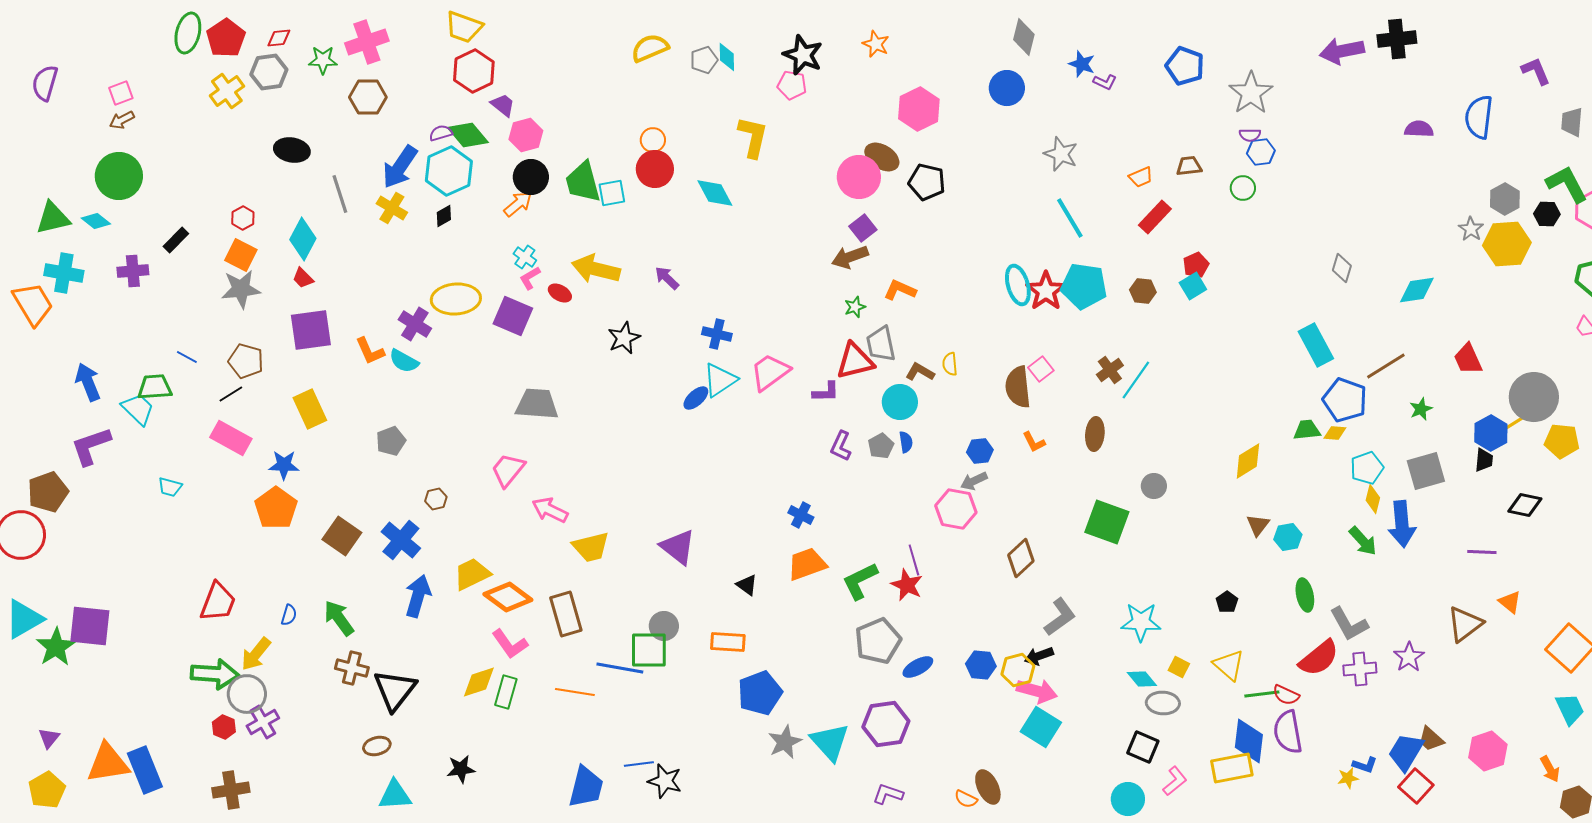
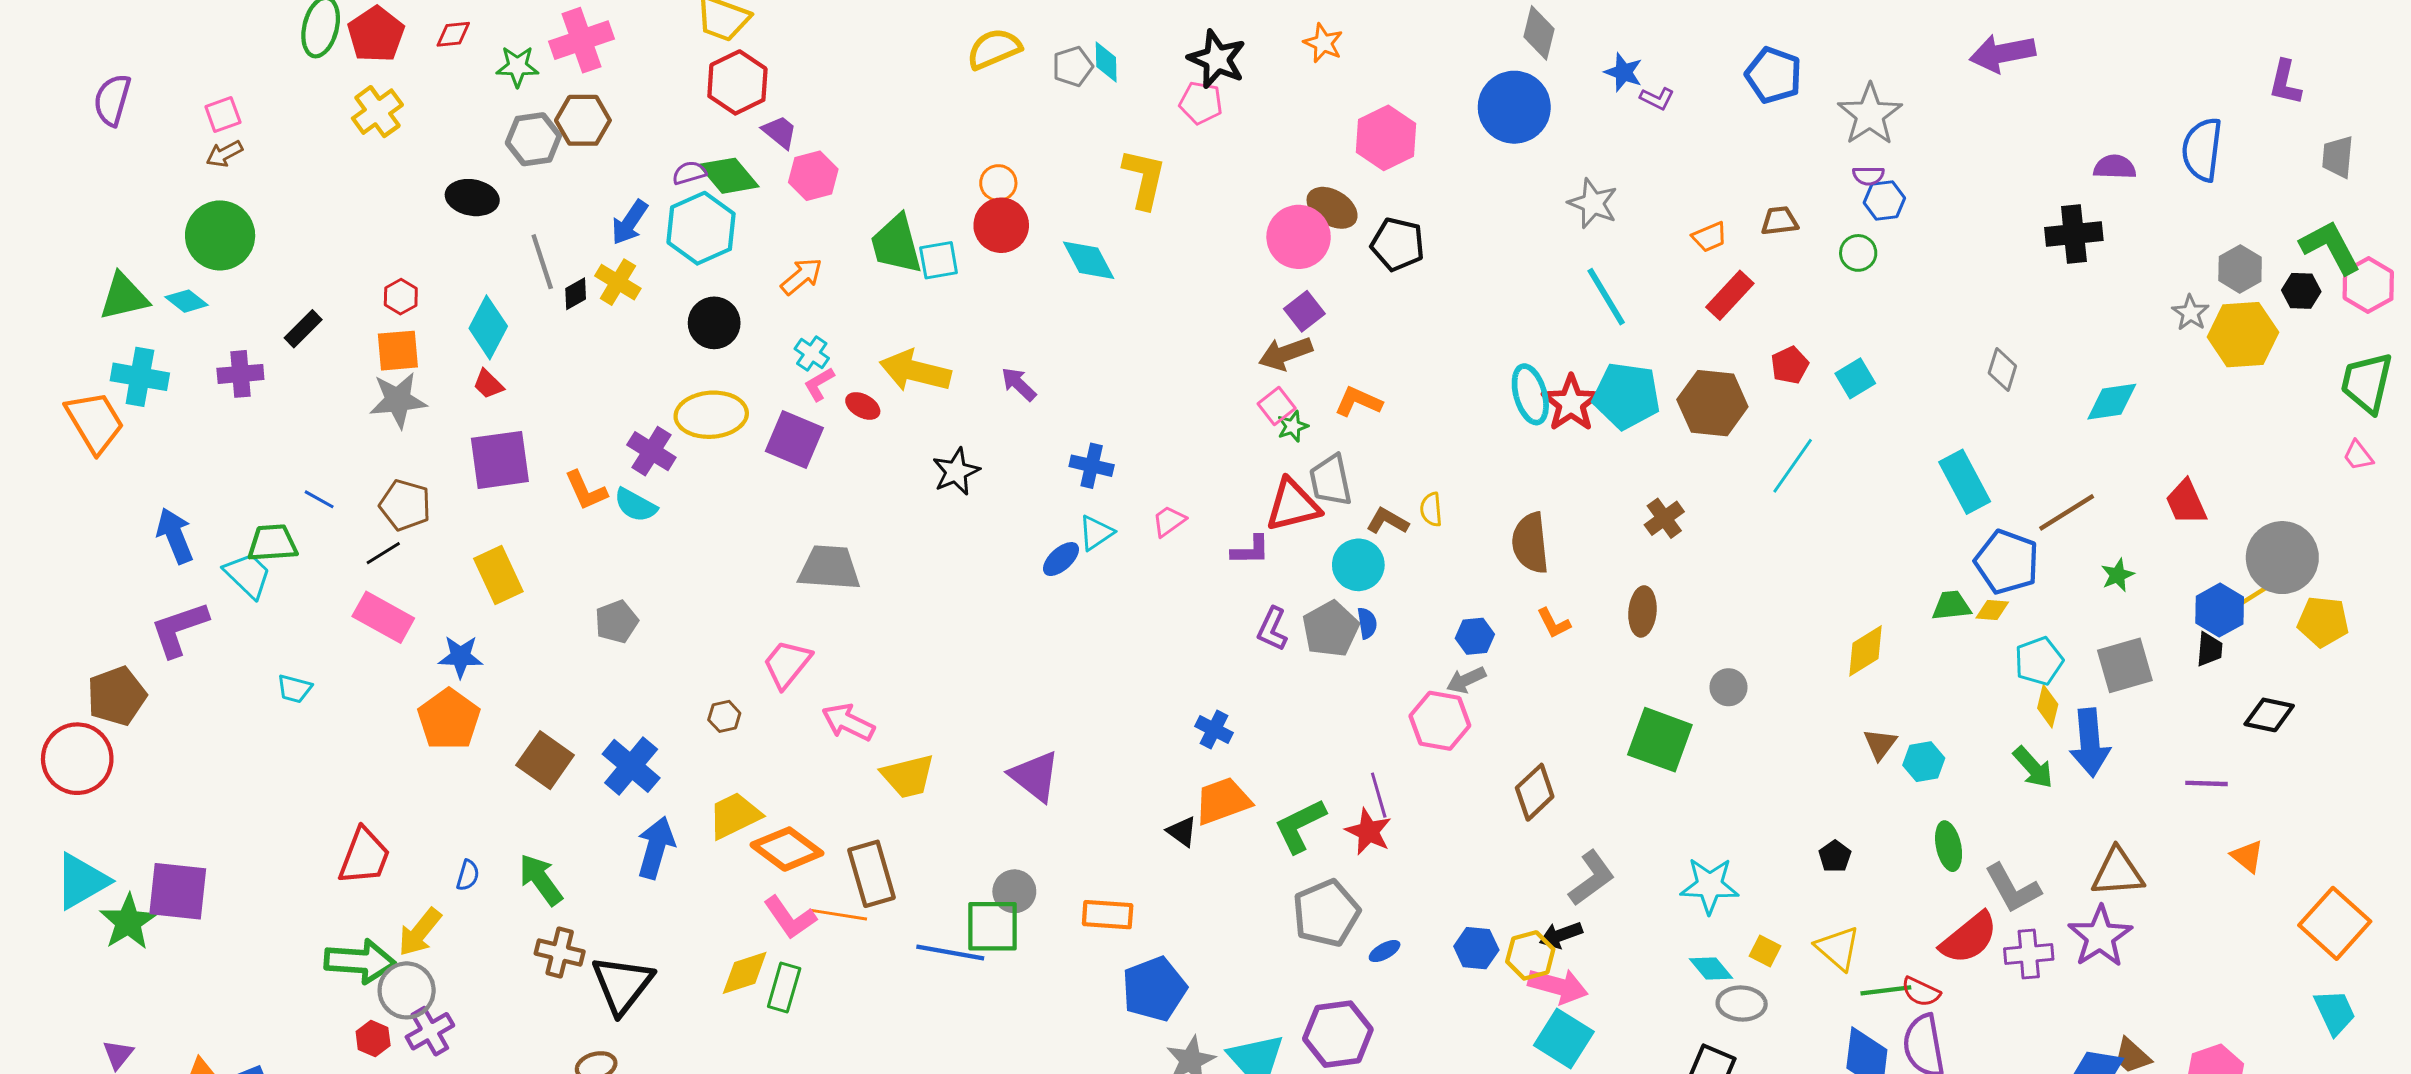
black cross: (1397, 39) -> (2074, 234), moved
purple L-shape: (1536, 71) -> (2285, 82), turned -144
gray hexagon: (269, 72) -> (533, 139), moved
blue circle: (1007, 88) -> (1514, 107), size x1.4
blue arrow: (400, 167) -> (630, 222), size x0.7
black circle: (531, 177) -> (714, 323), moved
black diamond: (444, 216) -> (576, 294), moved
orange square: (241, 255) -> (398, 351), turned -32
cyan square: (1193, 286) -> (1855, 378), moved
brown hexagon: (1143, 291) -> (1712, 403), size x1.8
pink square: (1041, 369) -> (1277, 406), moved
pink trapezoid: (770, 372) -> (1169, 521), size x0.6
cyan triangle: (720, 380) -> (1096, 533), size x0.7
cyan line: (1136, 380) -> (1793, 466), moved
gray pentagon: (881, 446) -> (1331, 629), size x1.5
brown hexagon: (436, 499) -> (724, 716), moved
black triangle: (747, 585) -> (1182, 832), moved
brown triangle: (1465, 624) -> (2118, 872), moved, turned 33
purple star: (1409, 657) -> (2100, 936), size x1.4
blue ellipse: (918, 667) -> (1385, 951), size x0.7
orange line: (575, 692) -> (838, 915), moved

